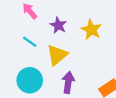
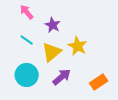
yellow star: (91, 30) -> (78, 46), moved
purple arrow: (68, 82) -> (62, 77), turned 42

